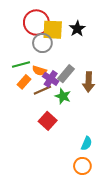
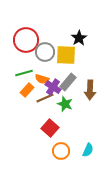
red circle: (36, 22) -> (26, 40), moved
yellow square: (53, 30) -> (66, 55), moved
orange circle: (82, 166) -> (61, 151), moved

